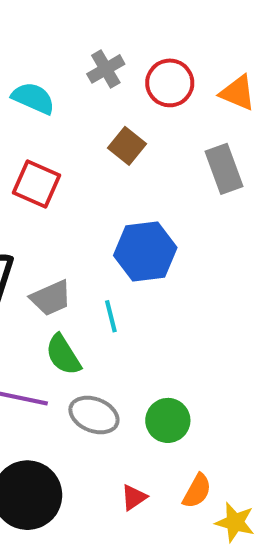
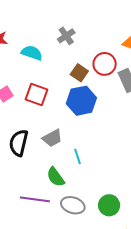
red circle: (170, 83) -> (105, 64), moved
blue hexagon: (145, 252) -> (81, 101), moved
gray trapezoid: (51, 298) -> (52, 138), moved

